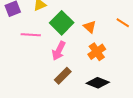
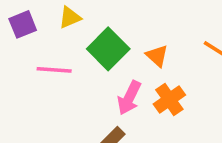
pink arrow: (59, 51) -> (129, 98), moved

